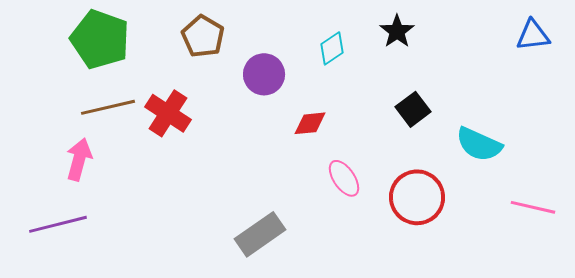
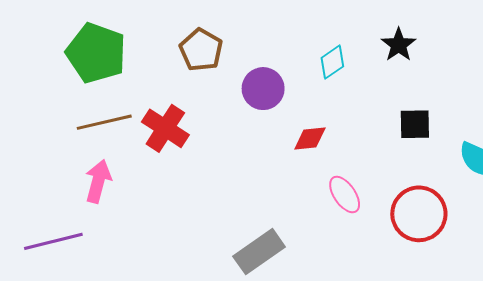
black square: (413, 109) -> (415, 124), turned 36
pink arrow: (79, 159) -> (98, 181), moved

